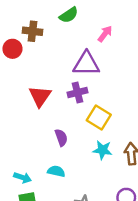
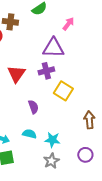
cyan star: (103, 150) -> (52, 140), moved

